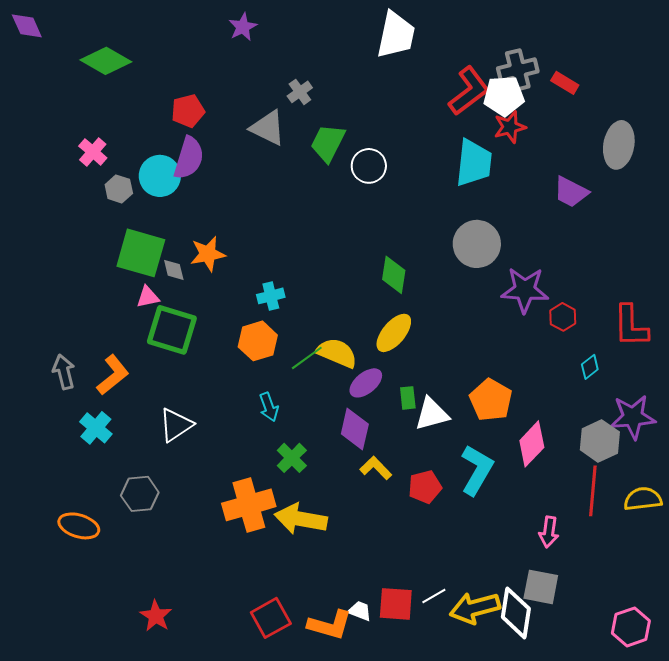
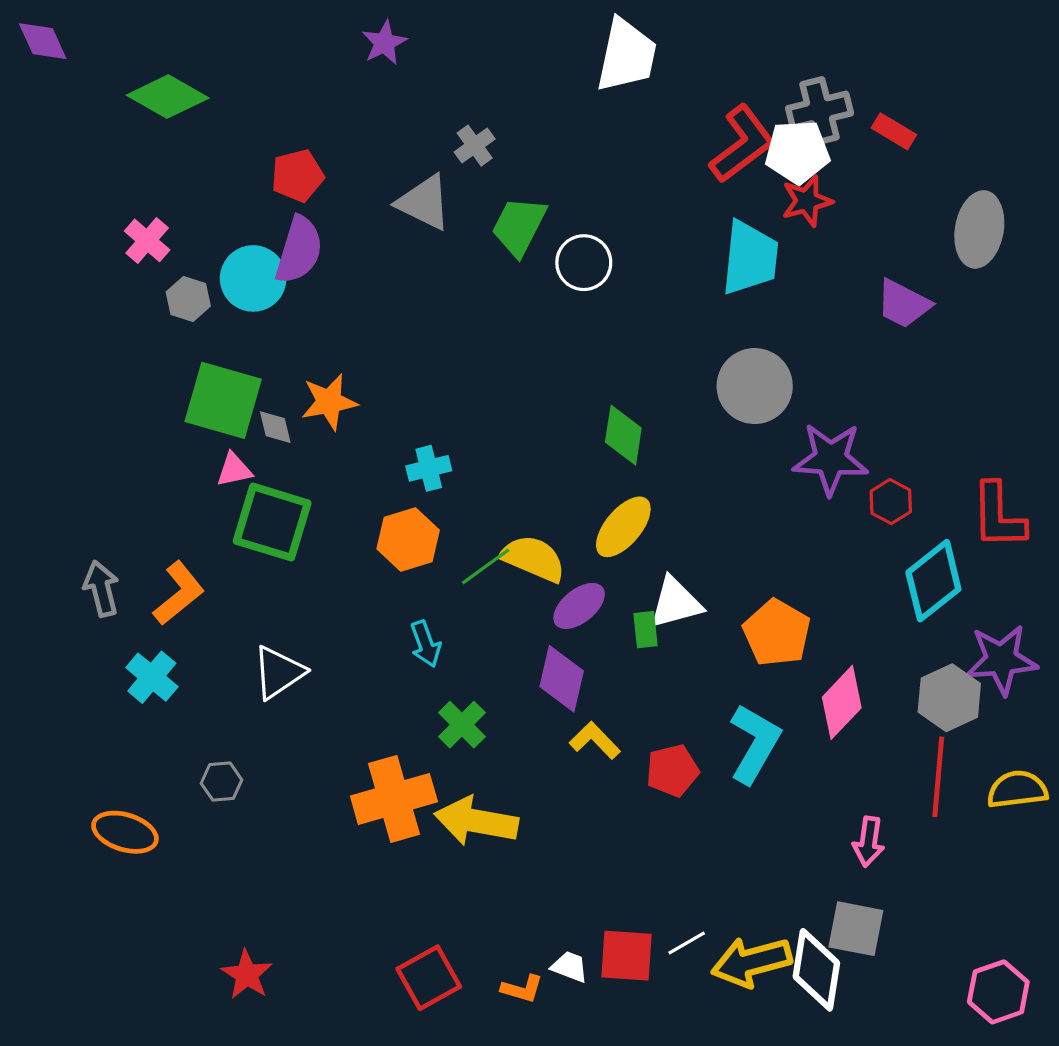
cyan diamond: (590, 367) -> (933, 581), size x2.0
white triangle: (432, 414) -> (676, 603), moved
gray hexagon: (140, 494) -> (221, 782), size x0.7
orange L-shape: (330, 625) -> (522, 989), size x0.6

